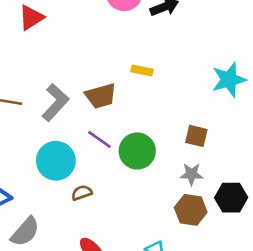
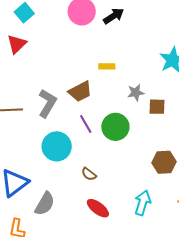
purple line: (100, 139) -> (86, 124), turned 36
gray star: (191, 174) -> (136, 93), moved
brown semicircle: (82, 193) -> (89, 174), moved, turned -112

